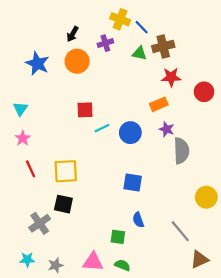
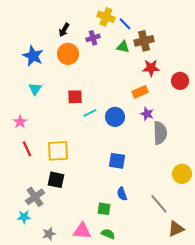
cyan triangle: (20, 109) -> (35, 89), moved
cyan star: (27, 260) -> (24, 217), moved

